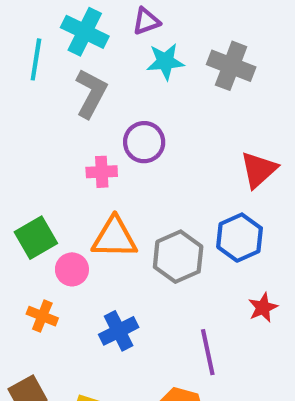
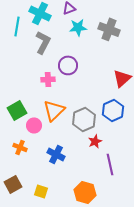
orange triangle: (114, 238) -> (54, 110), turned -45
red star: (263, 308) -> (95, 141), moved
blue cross: (119, 331) -> (56, 154), turned -36
purple line: (208, 352) -> (110, 164), moved

